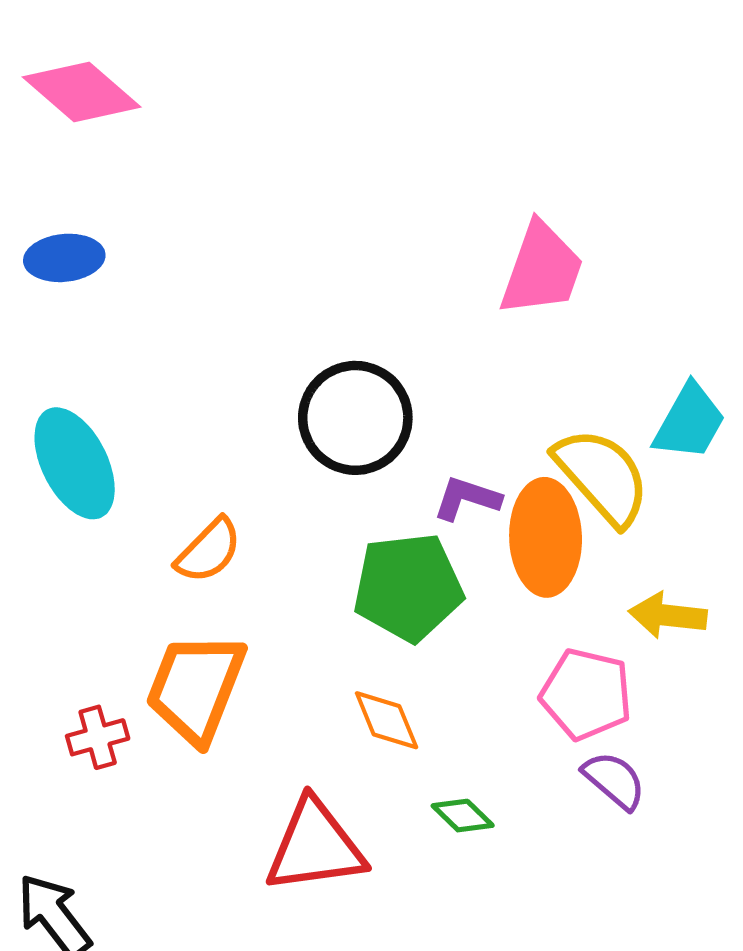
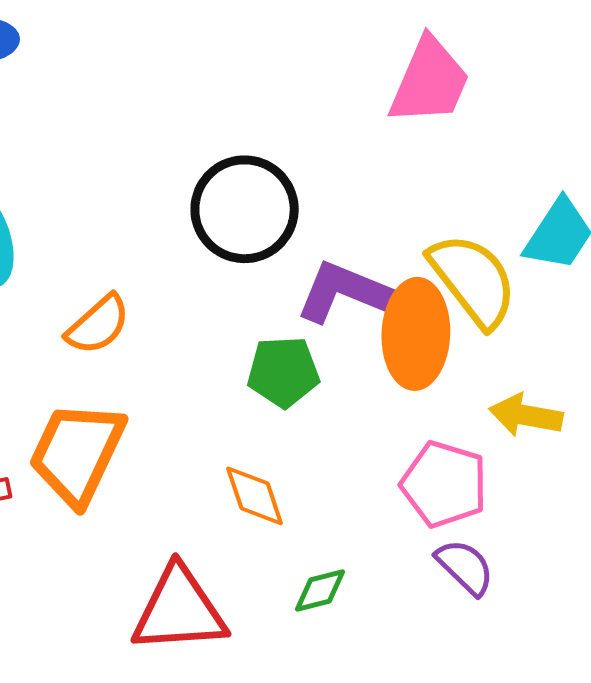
purple L-shape: (467, 498) -> (344, 292), size x1.5
green pentagon: (408, 587) -> (283, 372), size x0.7
green diamond: (463, 816) -> (320, 590), turned -62

